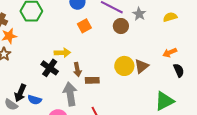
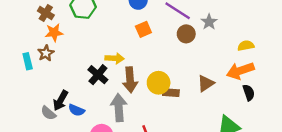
yellow semicircle: (170, 17) -> (246, 46), moved
orange arrow: (170, 53) -> (240, 71), size x1.6
yellow circle: (124, 66) -> (159, 83), moved
brown arrow: (77, 70) -> (130, 80), size x1.5
brown rectangle: (92, 80) -> (171, 93), moved

